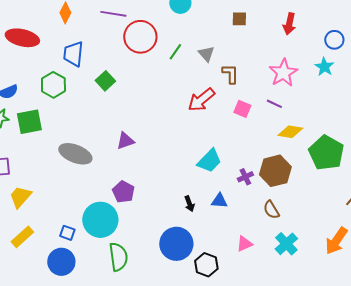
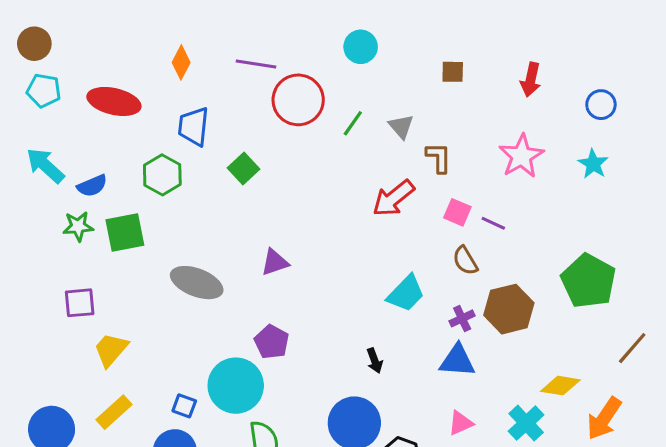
cyan star: (324, 67) -> (593, 164), moved
purple line: (274, 104) -> (493, 223), moved
yellow diamond: (290, 132) -> (560, 386), moved
blue triangle: (219, 201) -> (457, 361), moved, size x1.4
brown semicircle: (271, 210) -> (465, 261), moved

